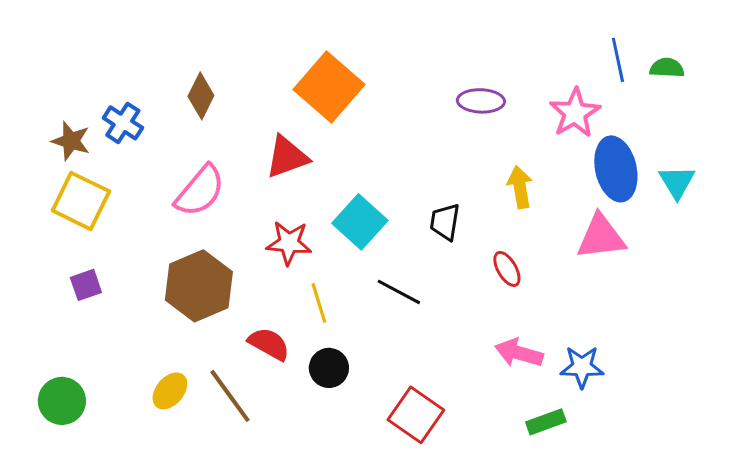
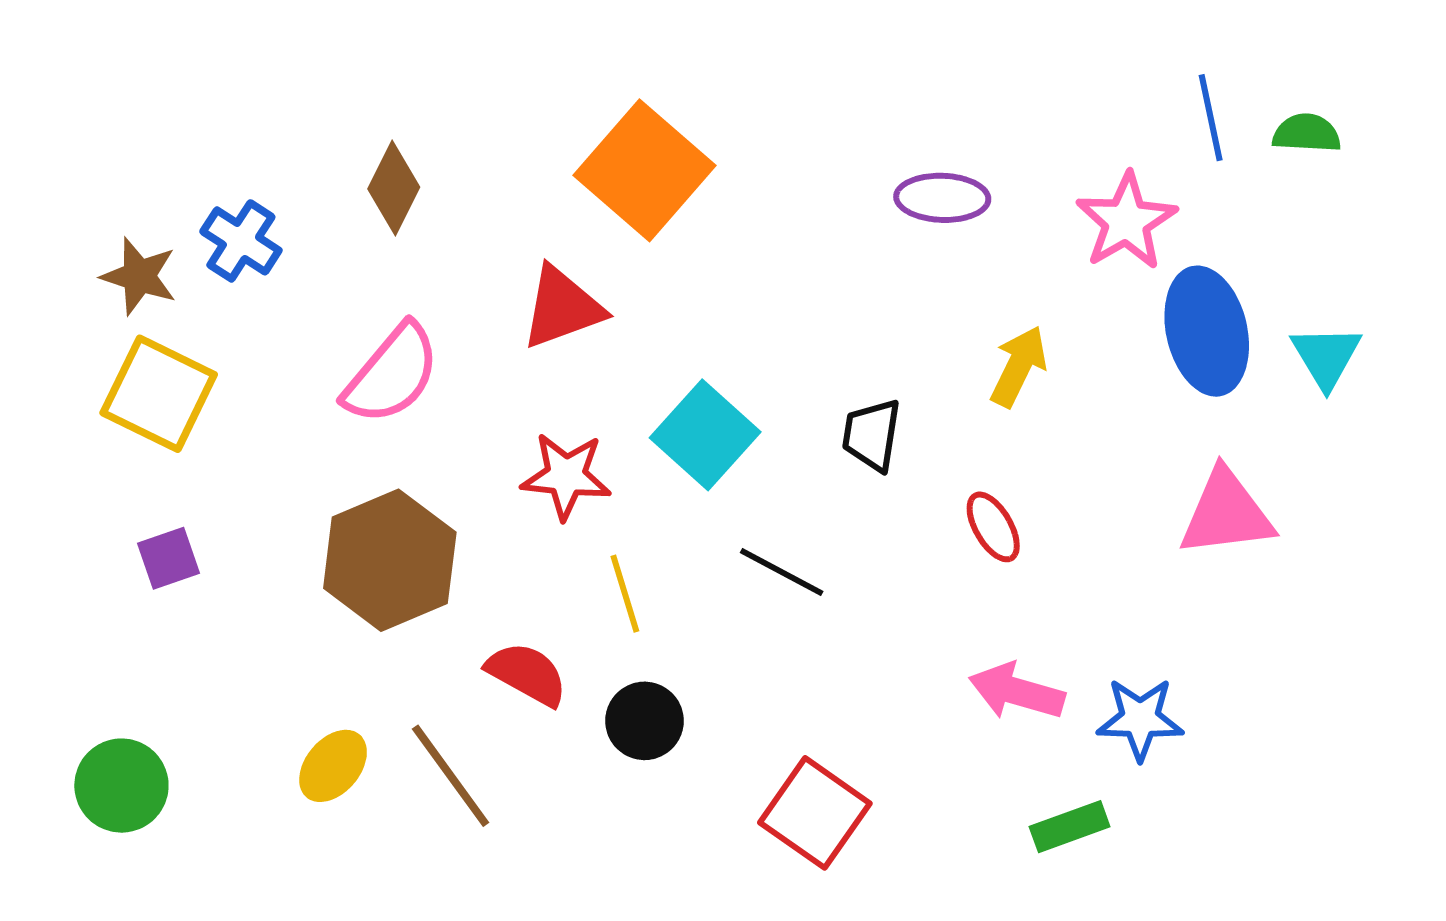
yellow arrow: (520, 187) -> (1019, 366), turned 36
pink triangle: (601, 237) -> (1226, 513), moved

